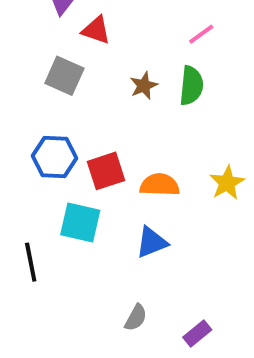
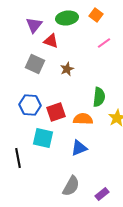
brown star: (144, 86) -> (67, 69), moved
green semicircle: (191, 86) -> (99, 97), moved
gray semicircle: (136, 318) -> (71, 186), size x1.5

